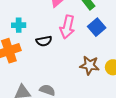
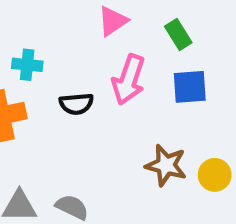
blue square: (97, 27) -> (190, 87), turned 30

